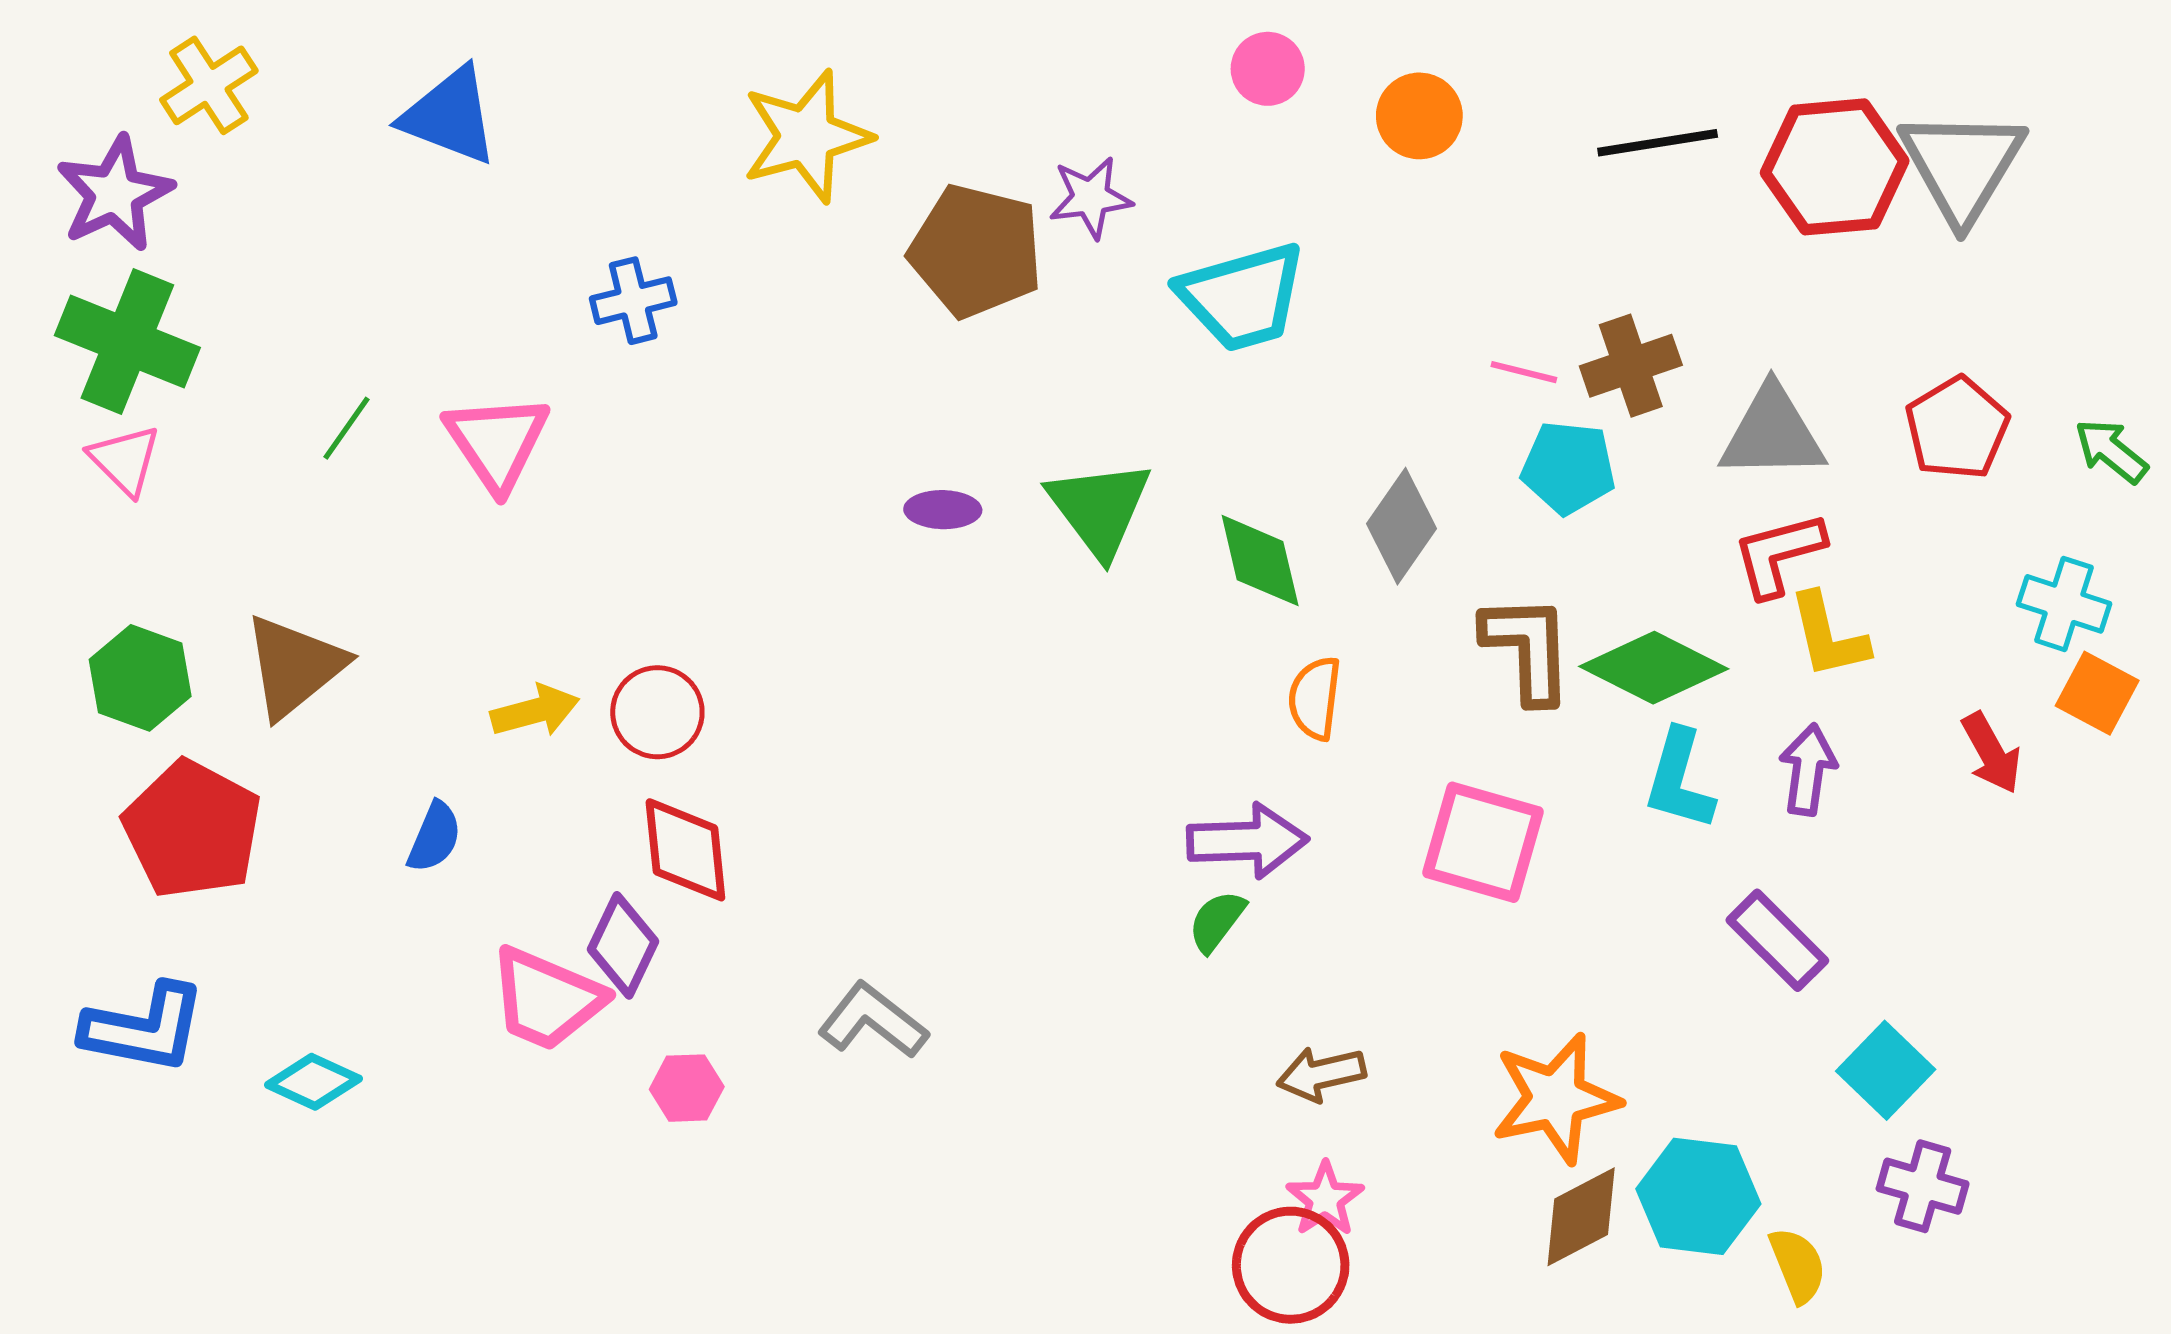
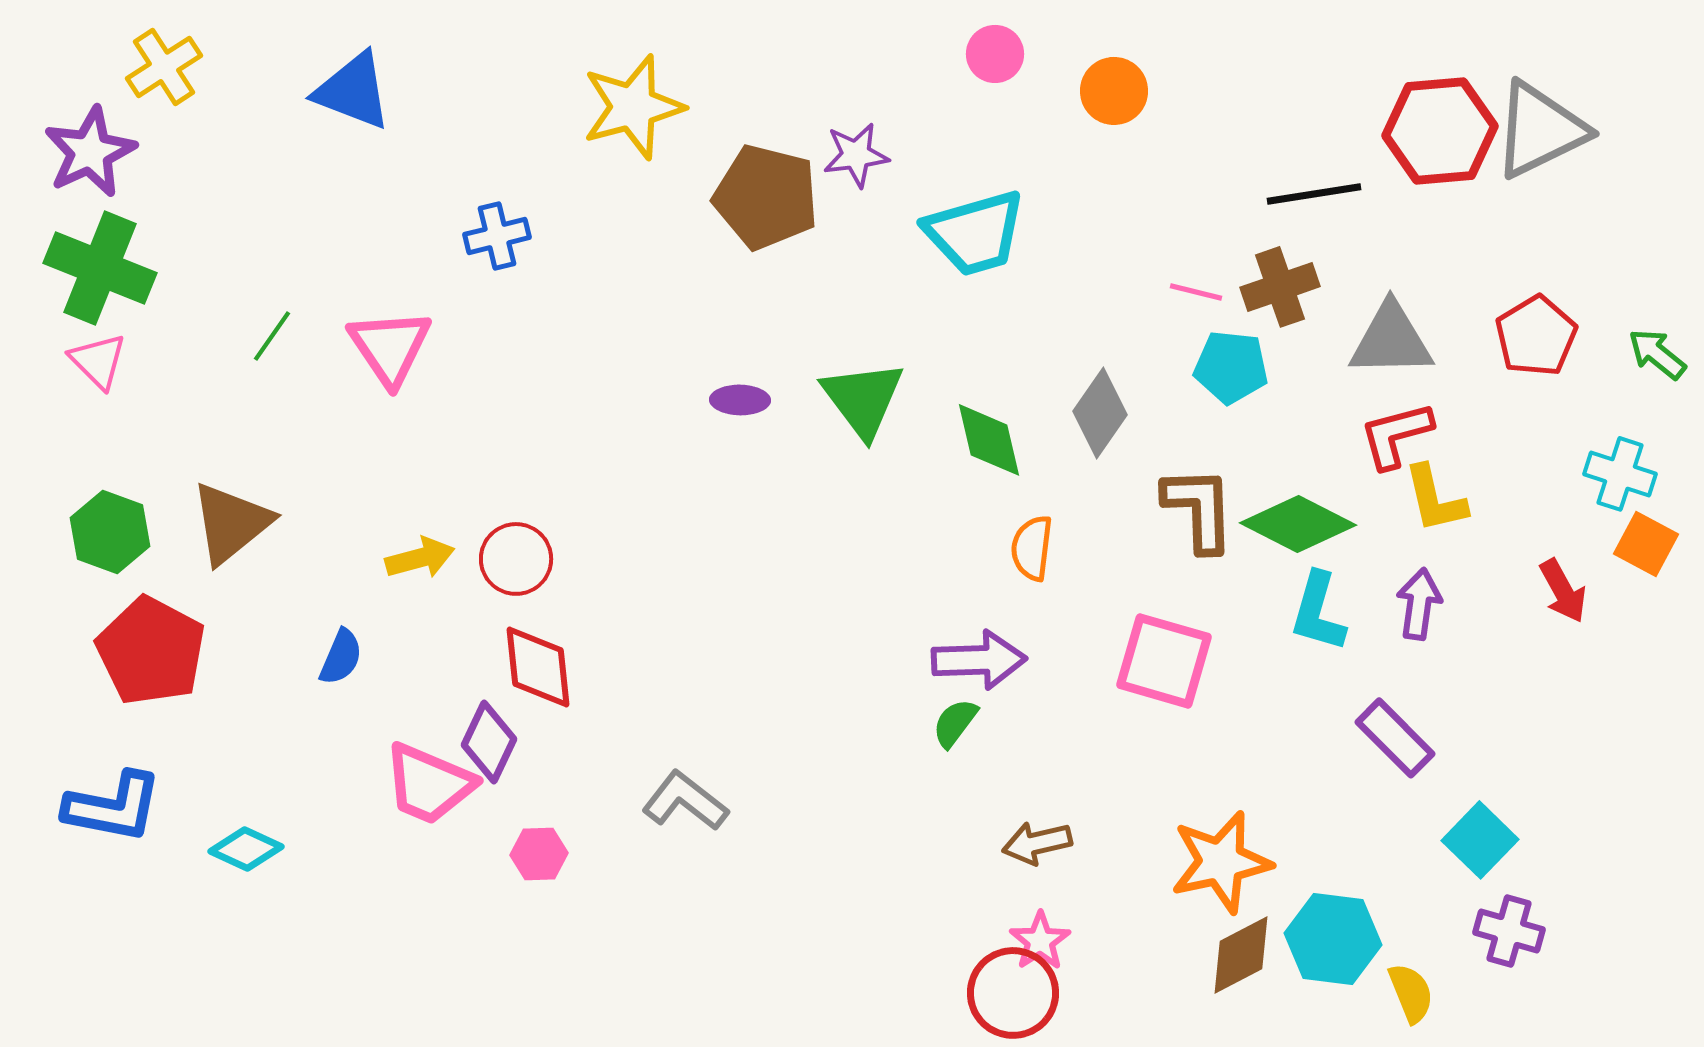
black line: (1658, 143) -> (1314, 194), moved
gray triangle: (1962, 166) -> (1540, 130), turned 33

